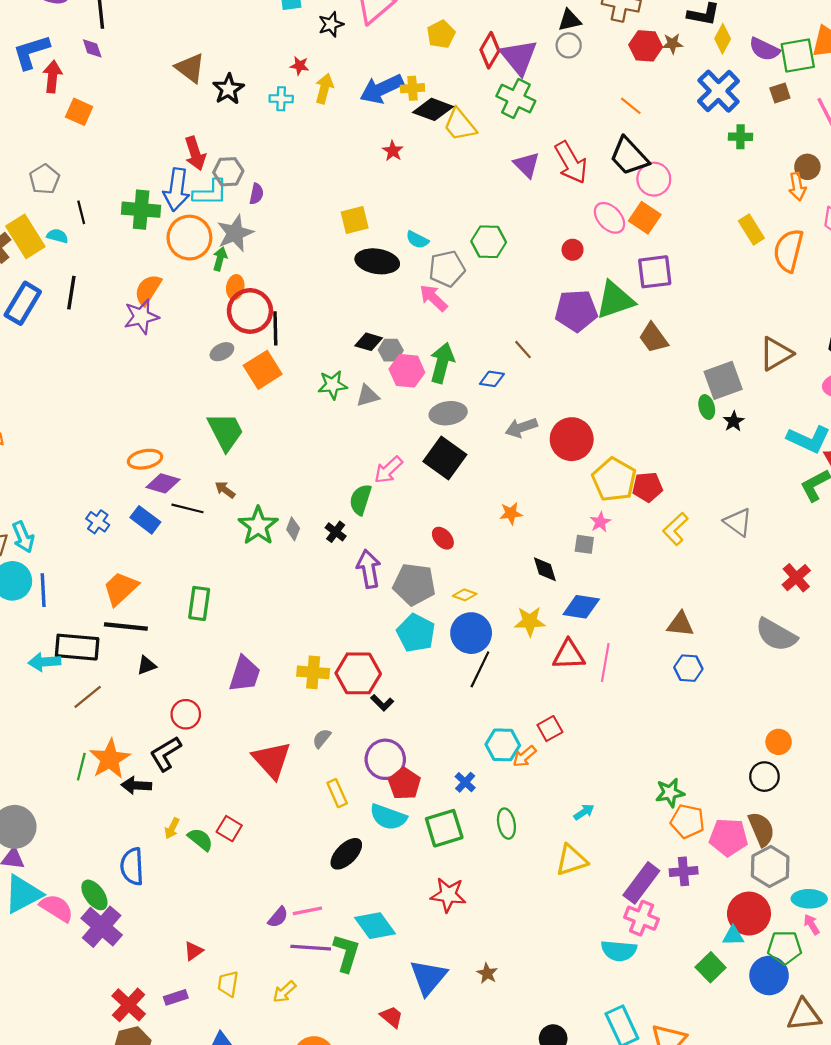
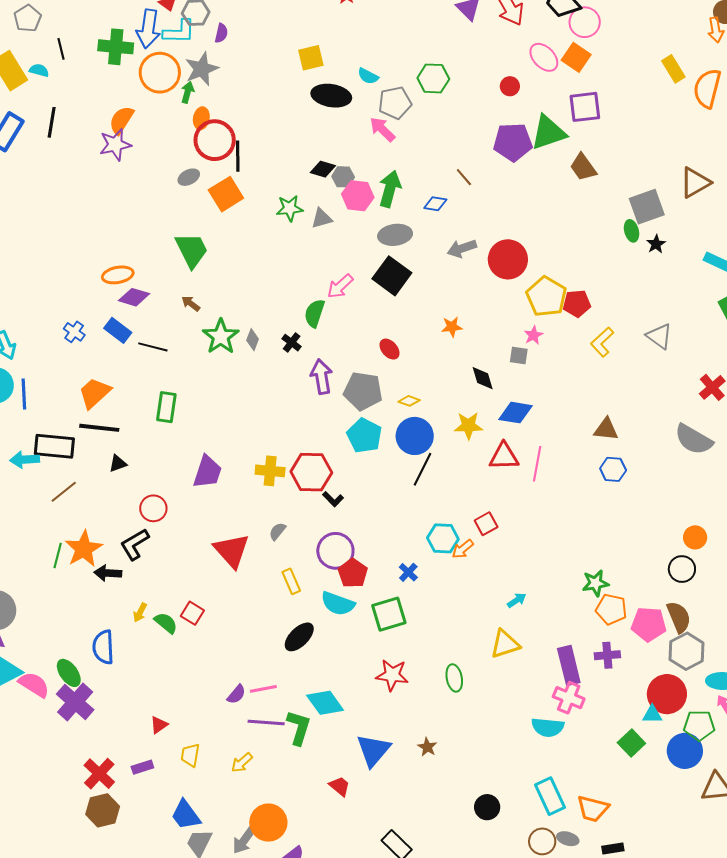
black line: (188, 508) -> (153, 347), moved
green ellipse: (506, 824) -> (454, 678), moved
purple rectangle: (641, 883) -> (569, 665), turned -51

